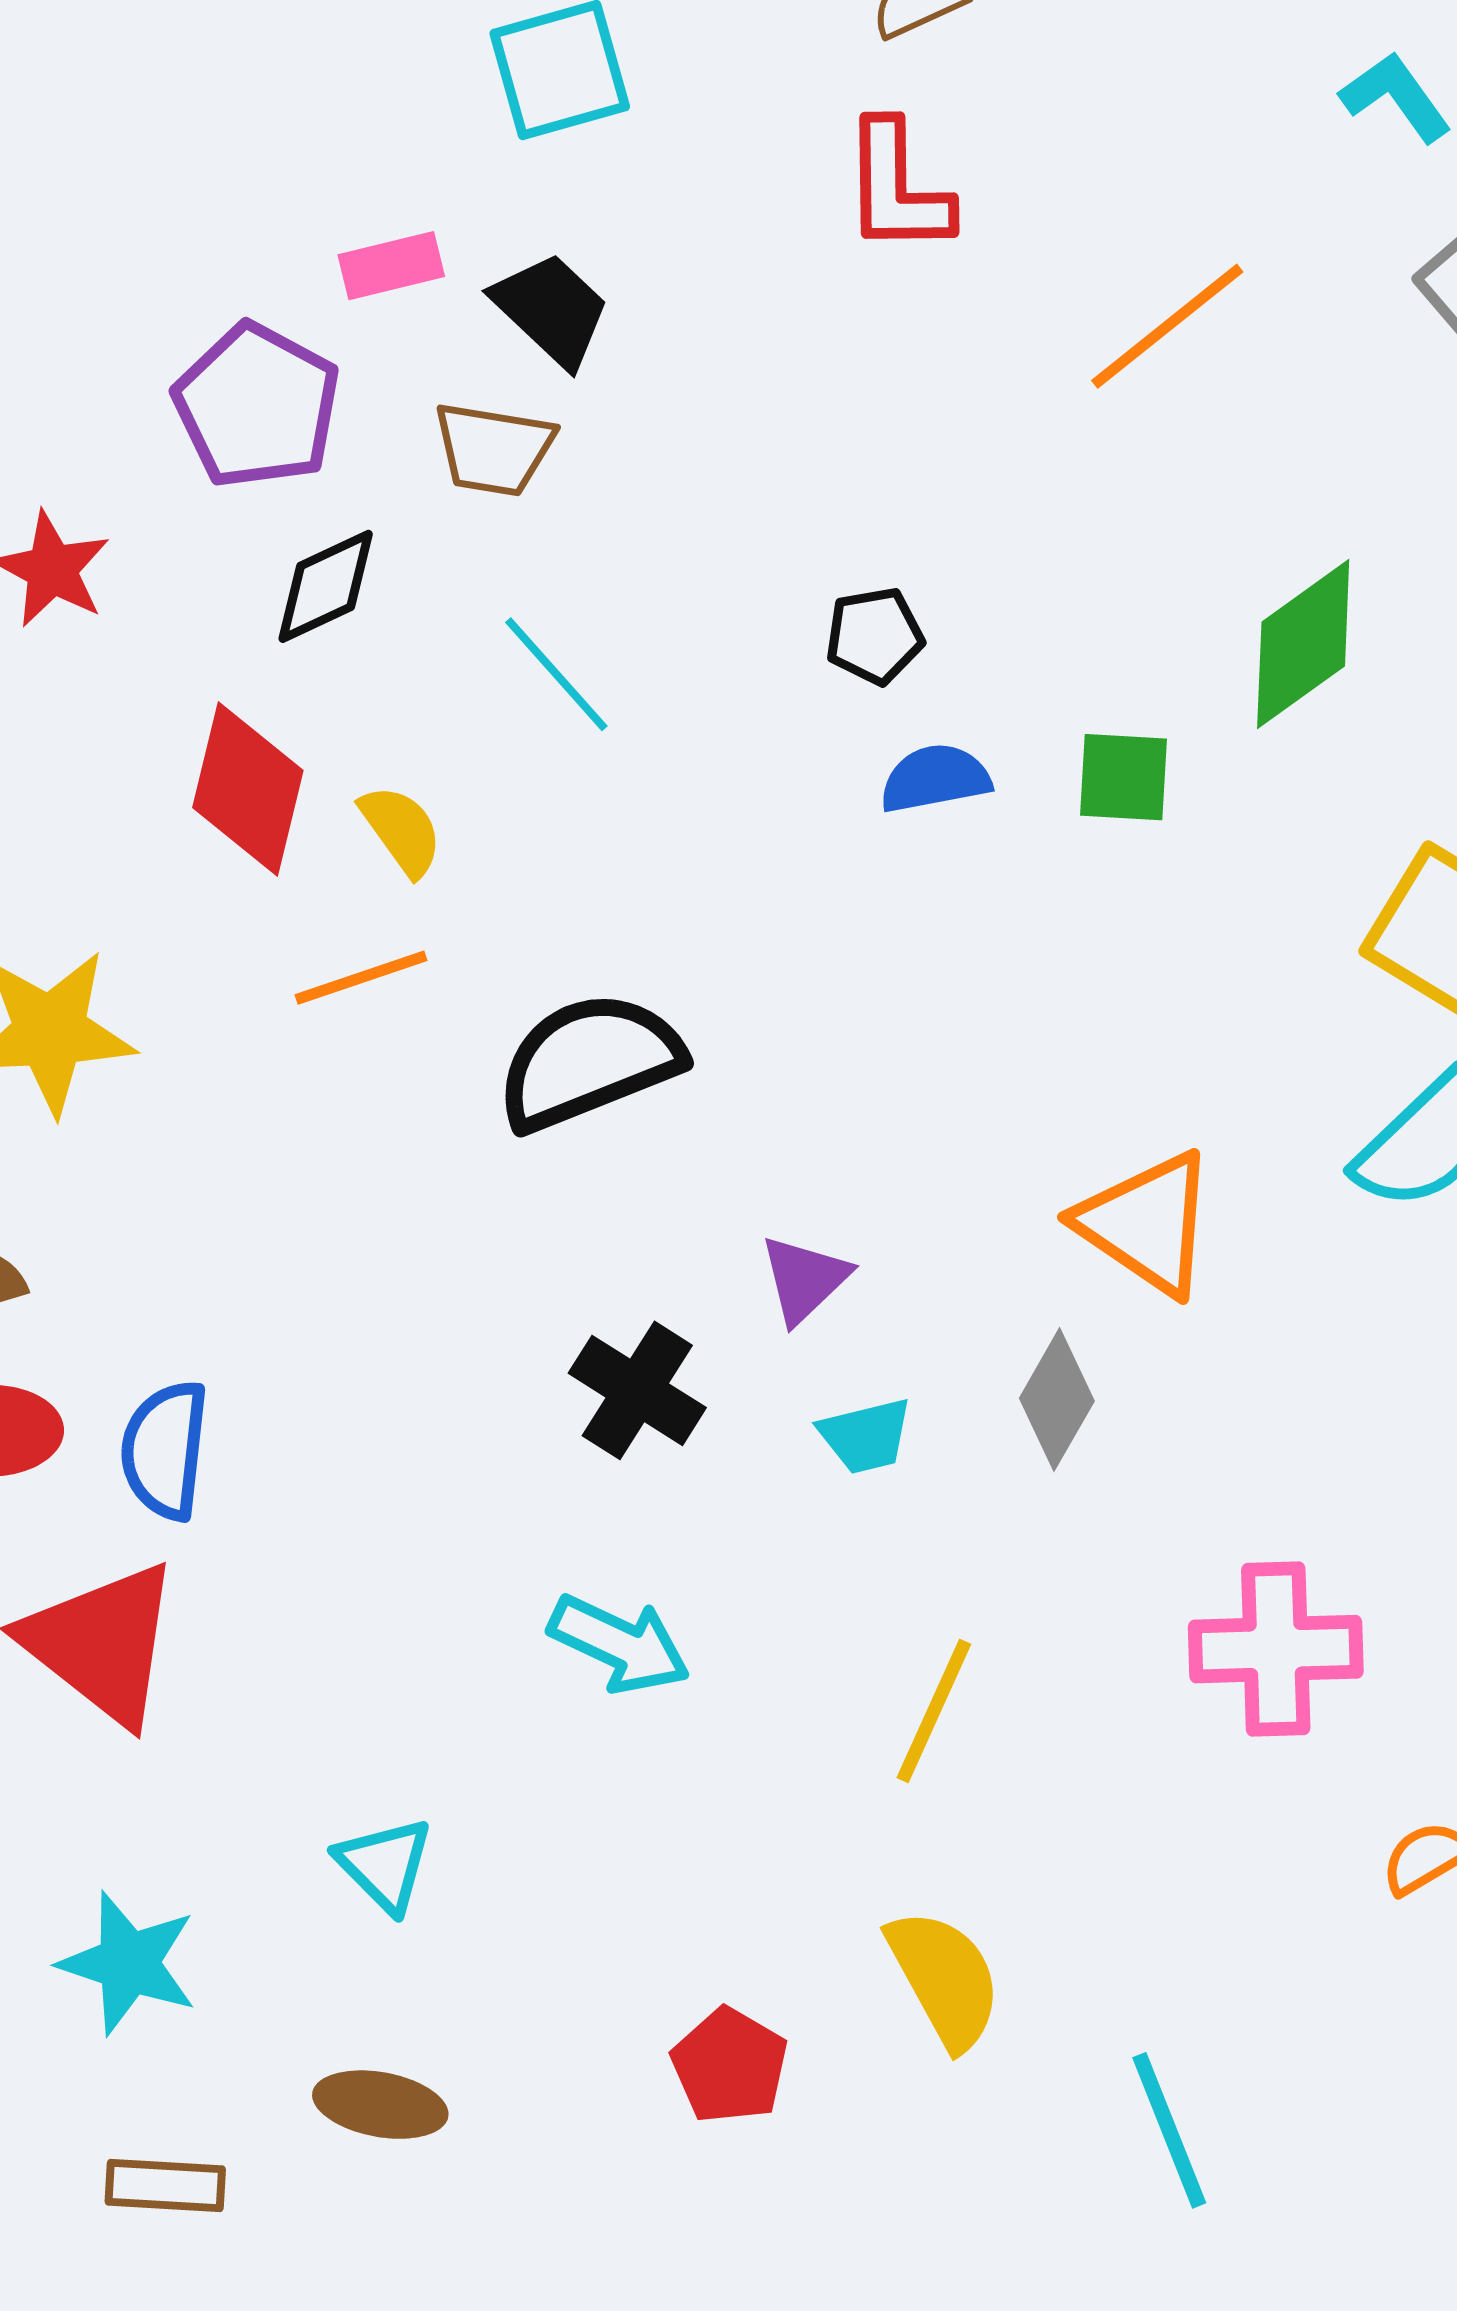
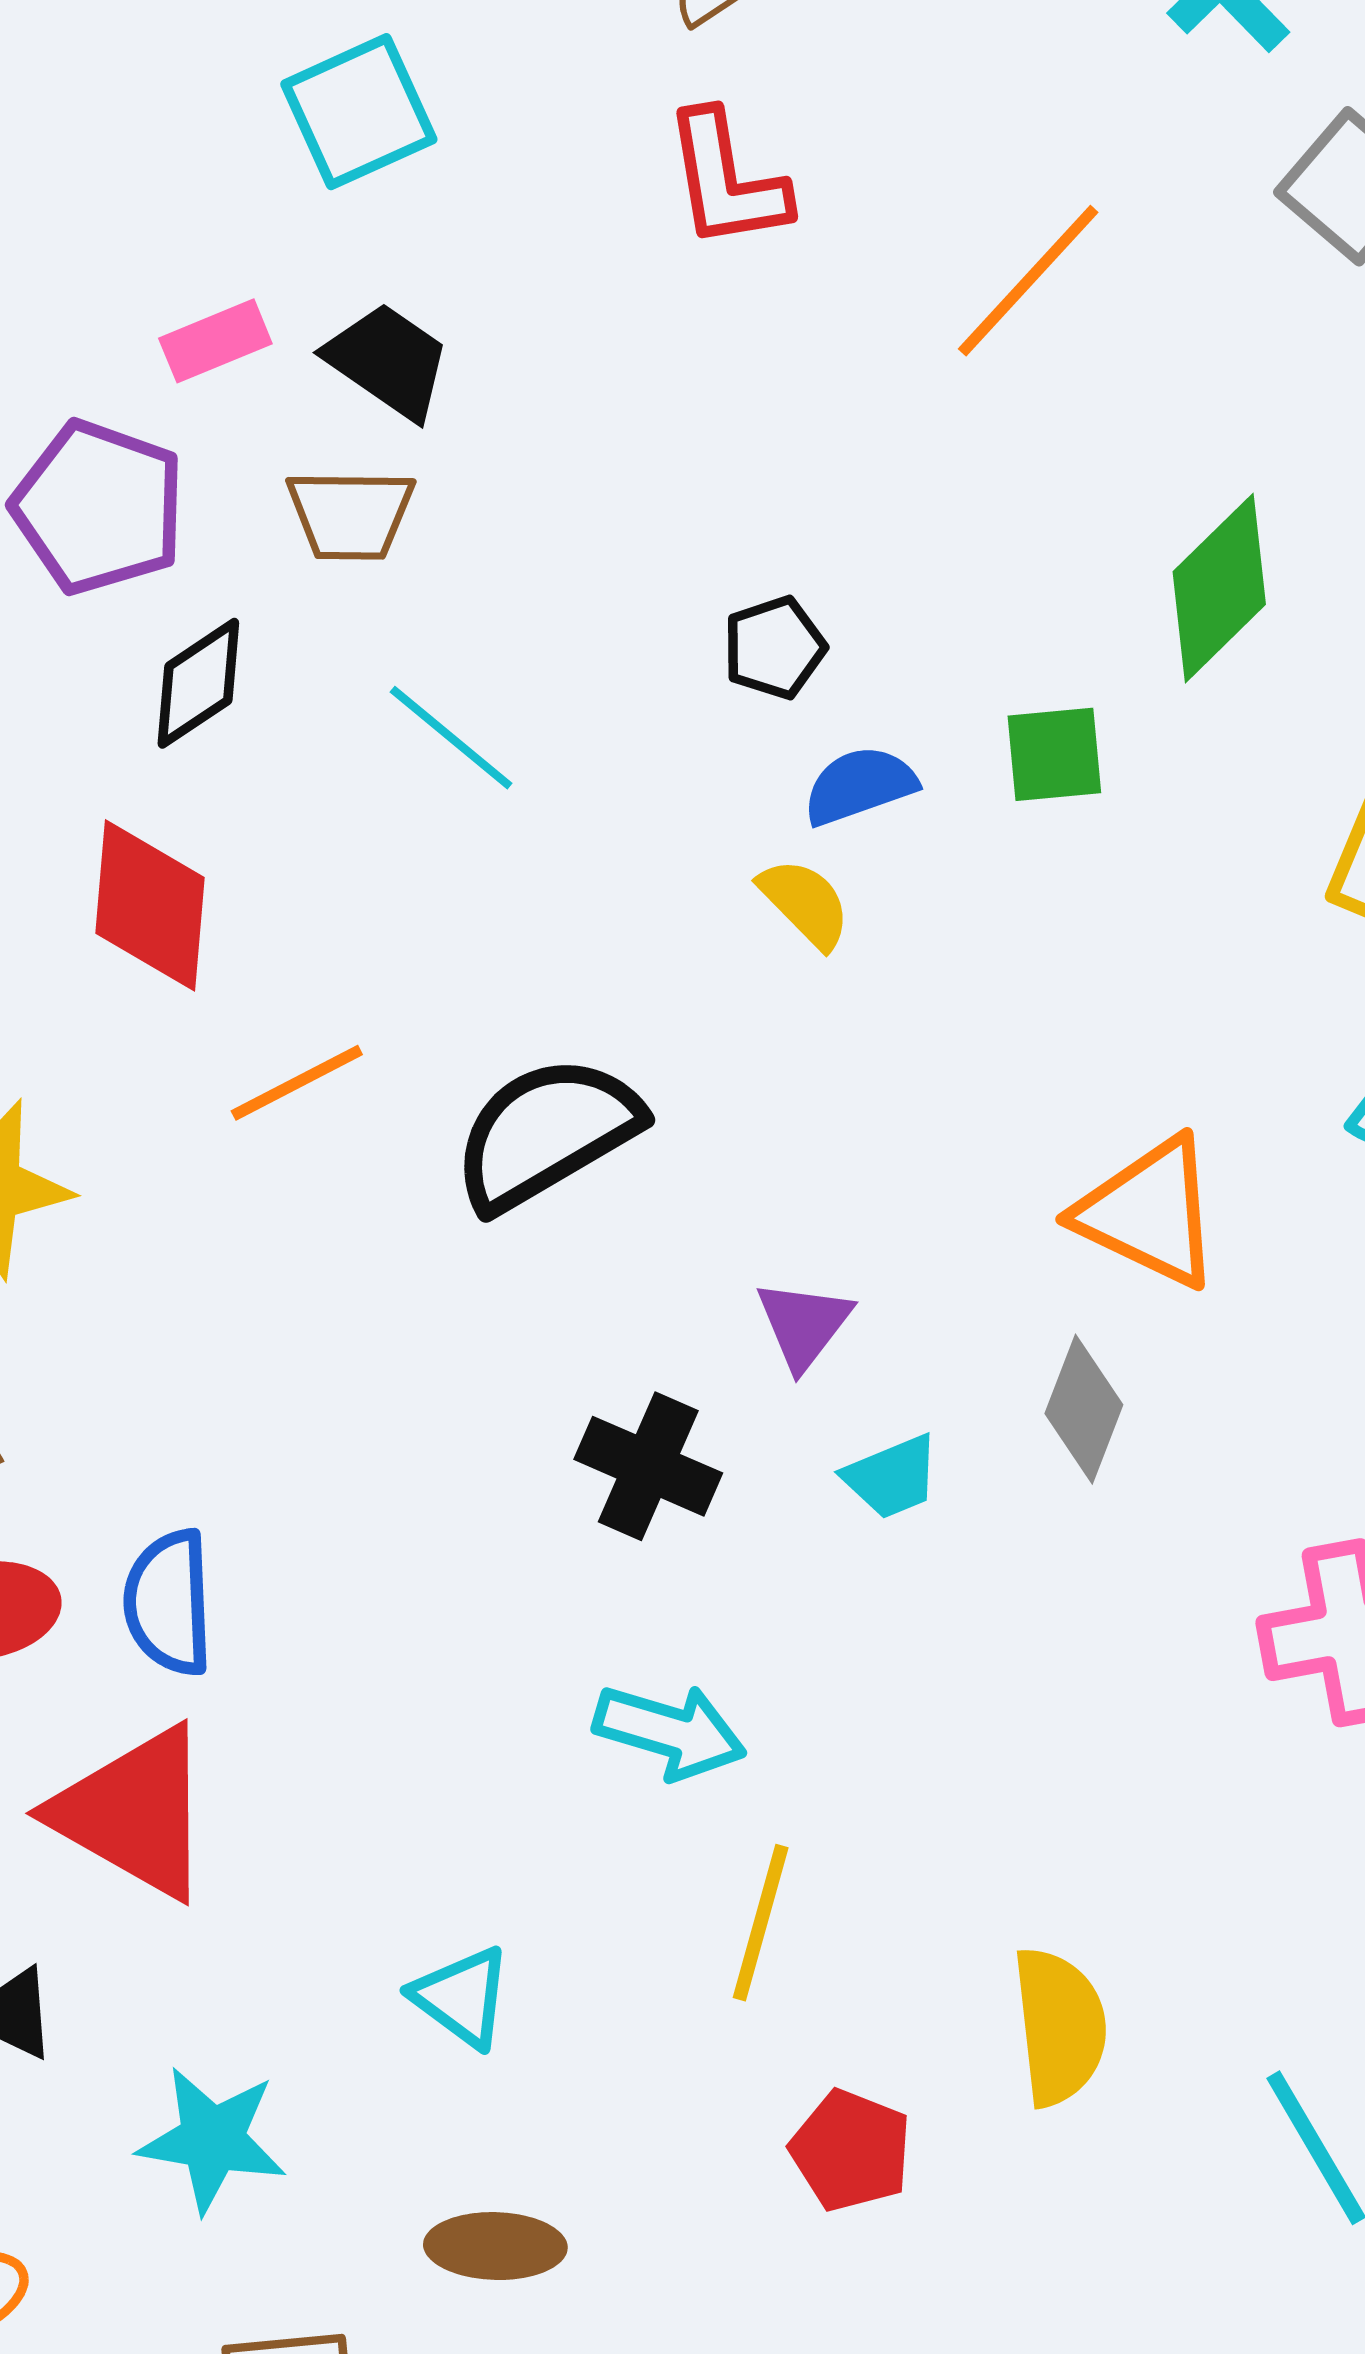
yellow semicircle: (401, 830) -> (805, 903), moved
yellow line: (934, 1711) -> (761, 1923), moved
yellow semicircle: (945, 1979) -> (1059, 2026), turned 31

